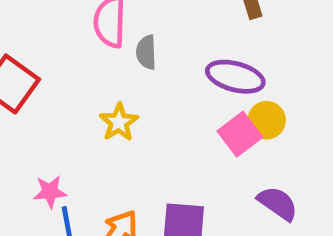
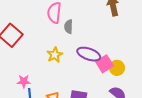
purple ellipse: (235, 77) -> (89, 54), moved
yellow circle: (267, 120) -> (117, 68), moved

